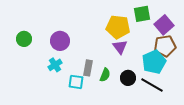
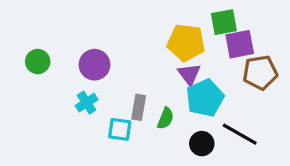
purple square: (164, 25) -> (240, 44), moved, turned 30
cyan pentagon: (154, 62) -> (205, 98), moved
black circle: (128, 78) -> (202, 144), moved

